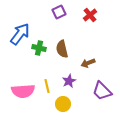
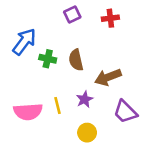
red cross: (90, 15) -> (110, 18), turned 32
brown arrow: (88, 63) -> (108, 77), size x1.5
yellow circle: (63, 104) -> (87, 133), moved

